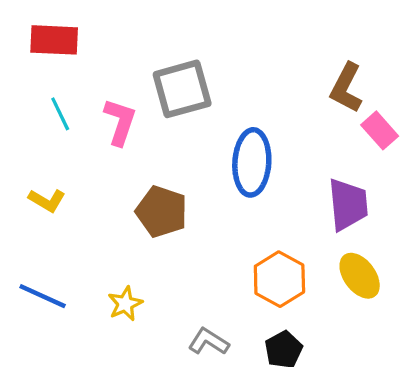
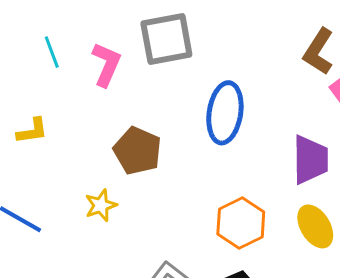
yellow L-shape: (47, 200) -> (32, 131), turned -44
yellow star: (125, 304) -> (101, 205), moved

